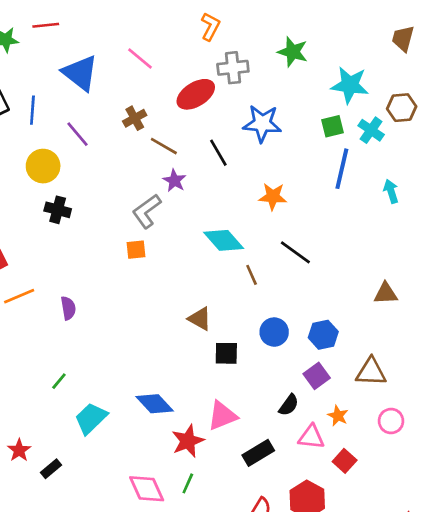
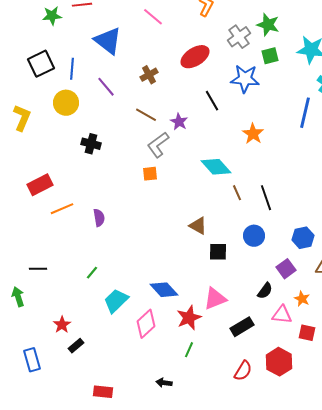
pink line: (140, 58) -> (153, 17), moved
gray cross: (233, 68) -> (239, 37), moved, turned -30
green square: (333, 126) -> (270, 56), moved
brown line: (164, 146) -> (146, 115), moved
yellow circle: (43, 166) -> (66, 103), moved
orange star: (273, 197) -> (253, 134), turned 30
black line: (295, 252) -> (266, 198), moved, turned 35
blue hexagon: (323, 335) -> (303, 238), moved
red square: (345, 461) -> (307, 333), turned -30
black rectangle: (51, 469) -> (76, 346), moved
pink diamond: (147, 489) -> (146, 324), moved, turned 72

